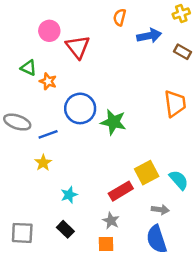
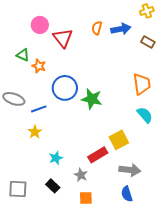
orange semicircle: (120, 17) -> (97, 28), moved
cyan semicircle: (179, 180) -> (145, 115), moved
gray arrow: (160, 210) -> (130, 170), size x1.5
gray star: (111, 221) -> (81, 175), moved
blue semicircle: (157, 239) -> (127, 194), size x0.7

